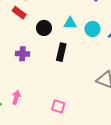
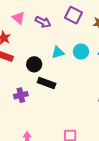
black rectangle: (61, 52) -> (47, 83), moved, turned -66

